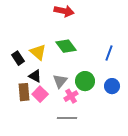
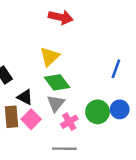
green diamond: (66, 46) -> (57, 82), moved
yellow triangle: (38, 52) -> (50, 57), moved, turned 36
green circle: (85, 81) -> (98, 112), moved

